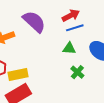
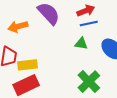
green cross: (77, 72) -> (89, 82), moved, size x1.6

